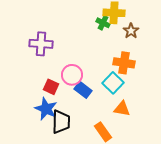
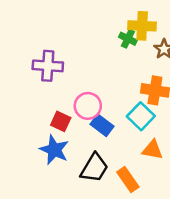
black trapezoid: (61, 122) -> (94, 168), moved, turned 30

